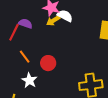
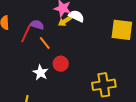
orange line: (25, 57) -> (45, 43), moved
white star: (29, 80) -> (40, 73), moved

